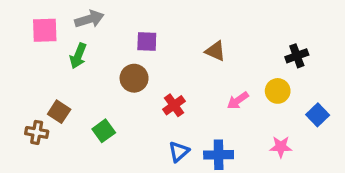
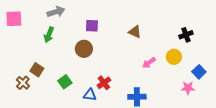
pink square: (45, 30) -> (14, 19), moved
red cross: (174, 105) -> (104, 83), moved
brown cross: (37, 132) -> (23, 83), turned 32
pink star: (281, 147) -> (188, 88), moved
blue triangle: (179, 152) -> (90, 95), moved, turned 48

